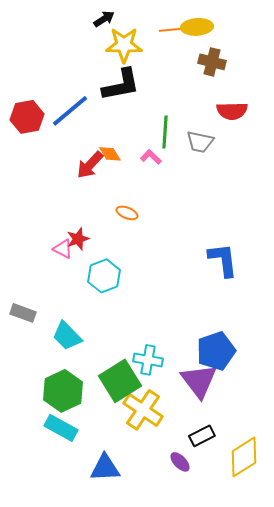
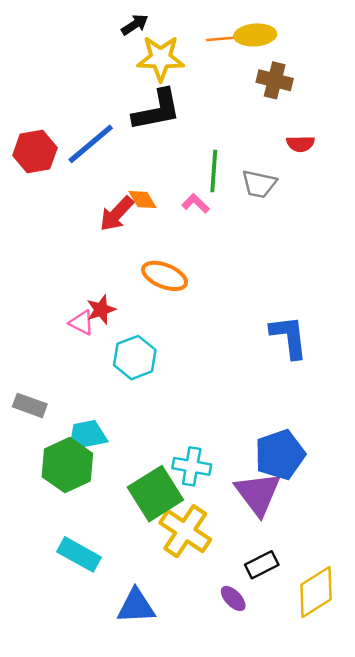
red semicircle: (232, 111) -> (301, 144), size x0.7
orange ellipse: (127, 213) -> (165, 276), size x1.6
cyan trapezoid: (67, 336) -> (87, 435), turned 124
green hexagon: (63, 391) -> (67, 465), moved

